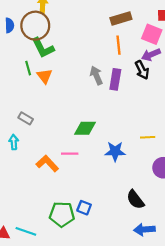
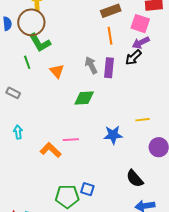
black arrow: (142, 70) -> (133, 57), turned 78
orange triangle: (45, 76) -> (57, 71), moved
gray rectangle: (26, 118) -> (13, 93), moved
green diamond: (85, 128) -> (84, 98), moved

